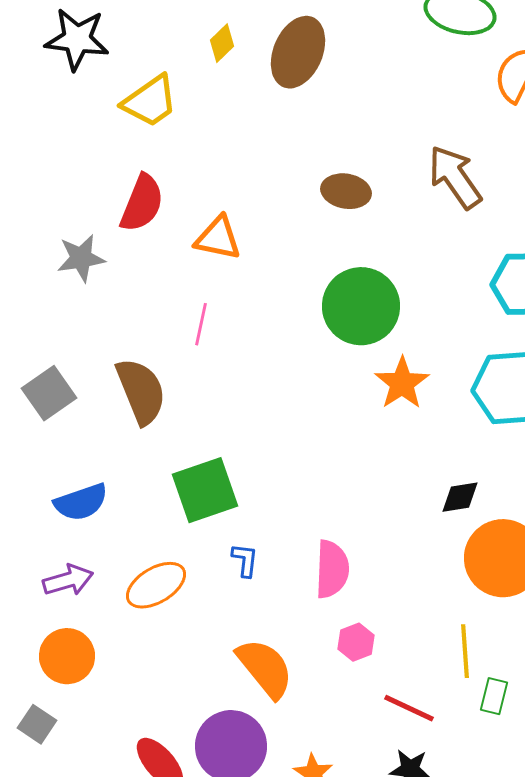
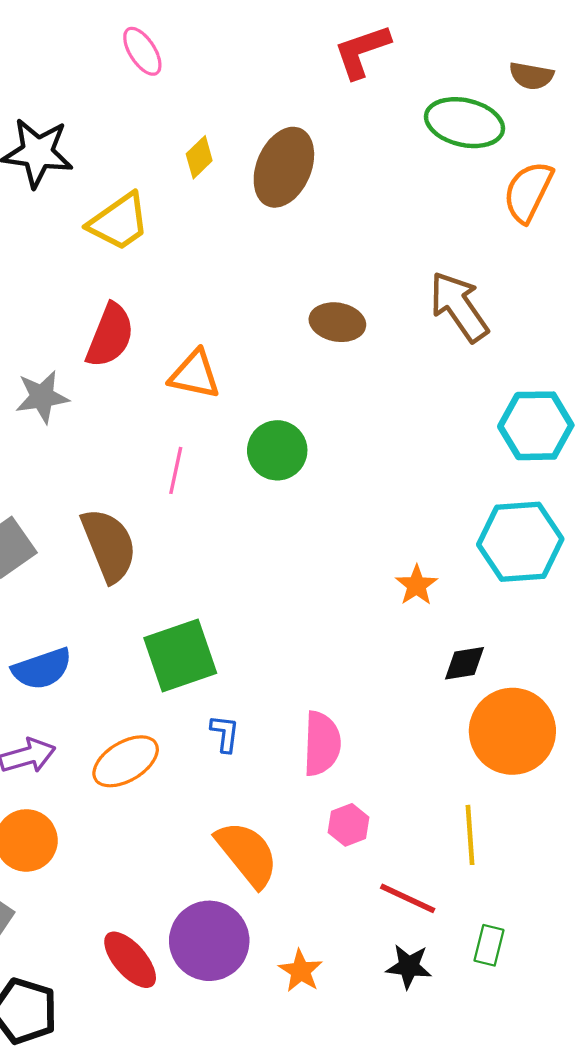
green circle: (361, 306) -> (277, 450), moved, size x0.7
orange star: (402, 383) -> (417, 585), moved, size x0.7
green rectangle: (494, 696) -> (489, 945), moved

